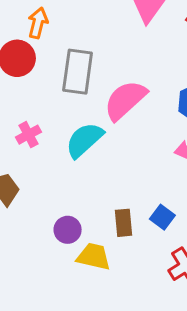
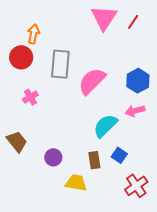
pink cross: (29, 135) -> (30, 97), moved
cyan semicircle: (84, 140) -> (105, 126), moved
purple circle: (68, 230) -> (53, 157), moved

